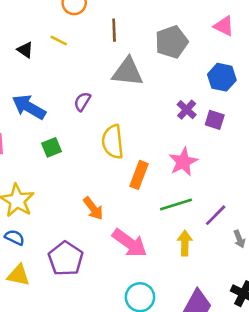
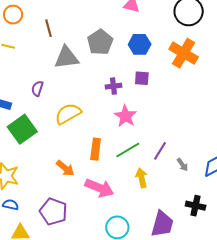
gray pentagon: (172, 42) -> (100, 42), moved
purple cross: (187, 110) -> (113, 86), moved, turned -35
yellow semicircle: (113, 142) -> (68, 114), turned 80
green square: (52, 147) -> (22, 129), size x1.8
orange rectangle: (139, 175) -> (96, 149), moved

